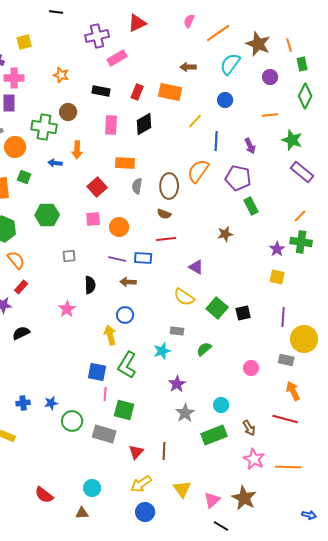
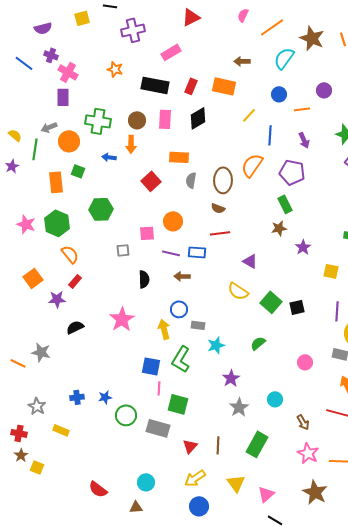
purple cross: (97, 36) -> (133, 30), moved
yellow square: (24, 42) -> (82, 18), moved
purple circle: (270, 77) -> (324, 90), moved
pink cross: (14, 78) -> (68, 72), turned 30
black rectangle: (101, 91) -> (155, 85), size x1.5
brown circle: (68, 112) -> (137, 120), moved
orange line: (270, 115) -> (302, 109), moved
green rectangle: (251, 206) -> (285, 204), moved
pink square: (93, 219) -> (147, 233), moved
purple star: (277, 249) -> (303, 247), moved
pink star: (67, 309) -> (122, 319), moved, size x1.4
gray rectangle: (177, 331) -> (198, 325), moved
green rectangle: (214, 435) -> (257, 444), moved, turned -40
brown star: (244, 498) -> (315, 492), moved

